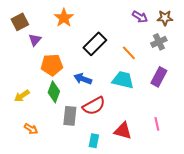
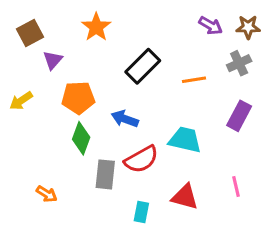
orange line: (129, 53) -> (194, 80), turned -56
cyan trapezoid: (123, 80) -> (185, 140), moved
yellow arrow: (22, 96) -> (21, 101), moved

